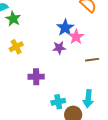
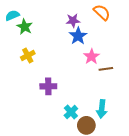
pink star: (76, 37) -> (91, 57), moved
purple star: (59, 48) -> (73, 21), moved
cyan cross: (58, 102) -> (71, 112), turned -32

